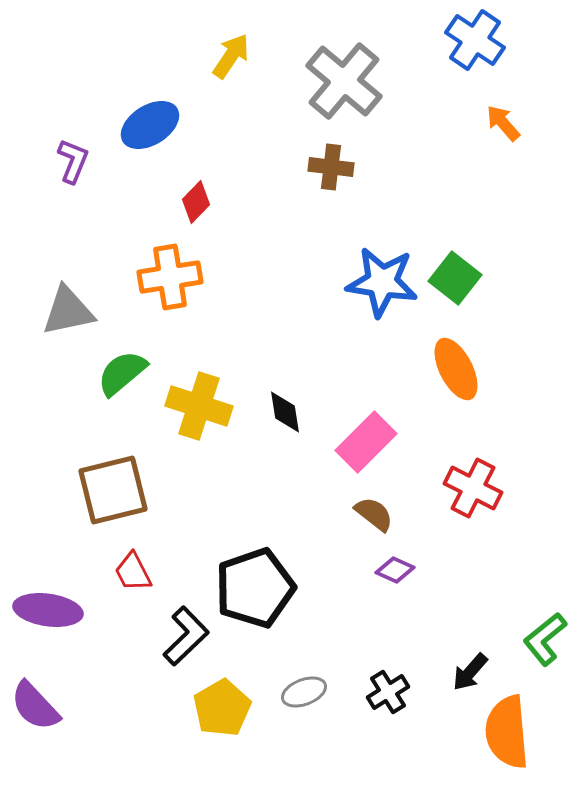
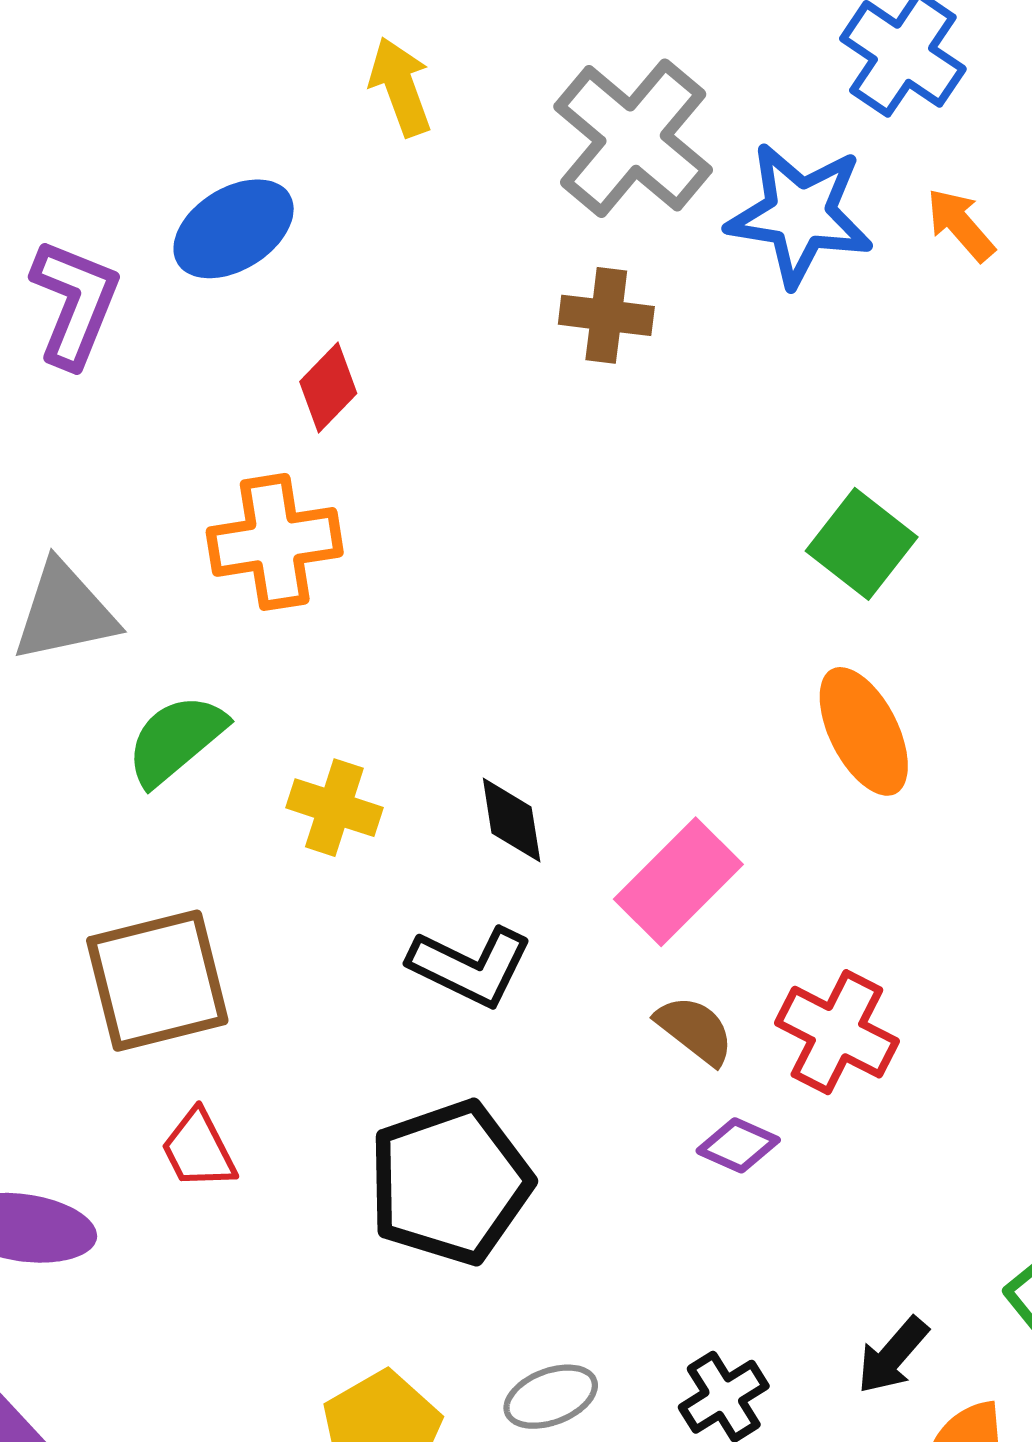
yellow arrow: (231, 56) -> (400, 87), turned -54
purple L-shape: (73, 161) -> (75, 303), size x1.4
blue star: (382, 282) -> (800, 214), moved
yellow cross: (199, 406) -> (334, 808), size x0.7
red cross: (473, 488) -> (837, 1032), moved
black L-shape: (186, 636) -> (470, 966), moved, turned 70

